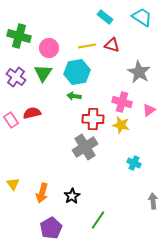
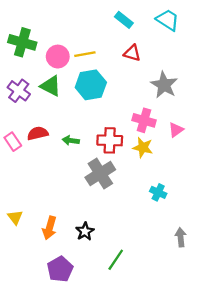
yellow line: (87, 46) -> (85, 54), moved
green triangle: (43, 73) -> (51, 86), turned -36
green arrow: (74, 96) -> (71, 140), moved

